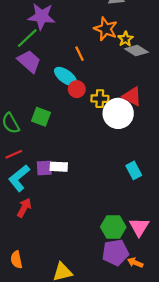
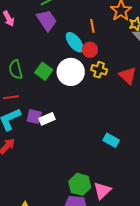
red circle: (77, 89) -> (90, 50), moved
white circle: (118, 113) -> (71, 72), moved
white rectangle: (59, 167) -> (47, 119), turned -42
cyan rectangle: (134, 170) -> (111, 140), turned -49

